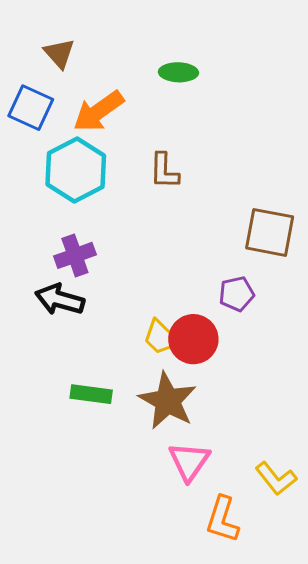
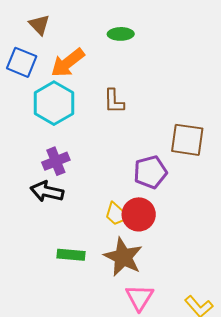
purple pentagon: (237, 294) -> (150, 172), moved, size x1.4

